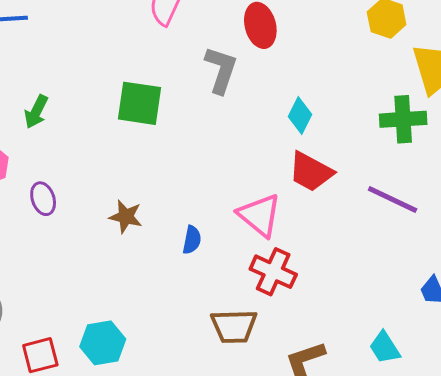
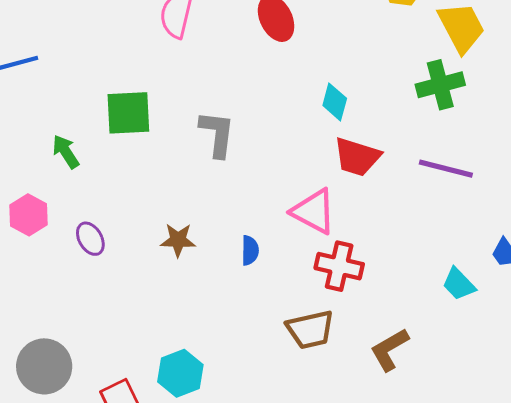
gray L-shape: (221, 70) -> (217, 134), moved
green square: (139, 103) -> (128, 113), moved
green arrow: (36, 112) -> (66, 152), turned 132
cyan trapezoid: (385, 347) -> (459, 284), moved

